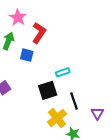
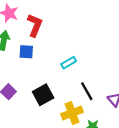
black square: (48, 90) -> (43, 95), moved
yellow cross: (57, 118) -> (72, 113), turned 30

